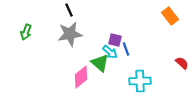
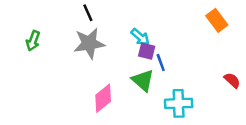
cyan arrow: (110, 52) -> (140, 37), moved
green triangle: (100, 63) -> (143, 80), moved

